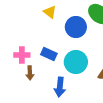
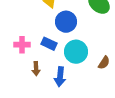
blue circle: (76, 27) -> (66, 22), moved
brown arrow: (30, 73) -> (36, 69), moved

